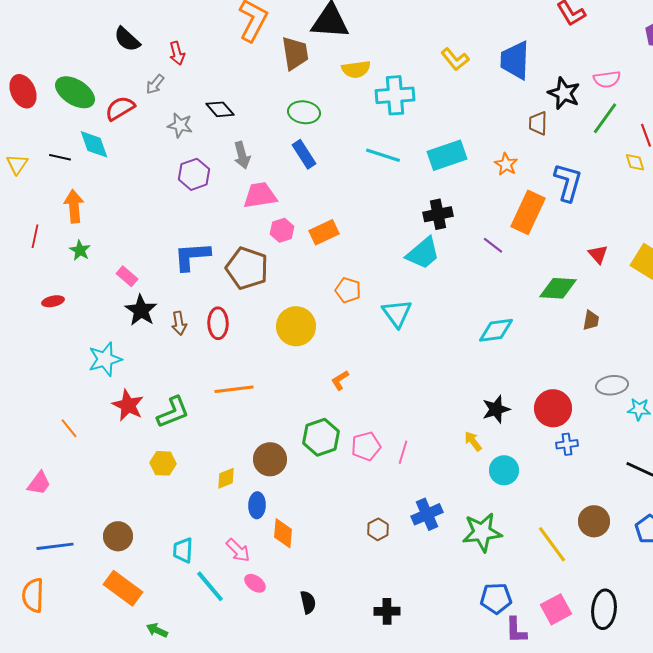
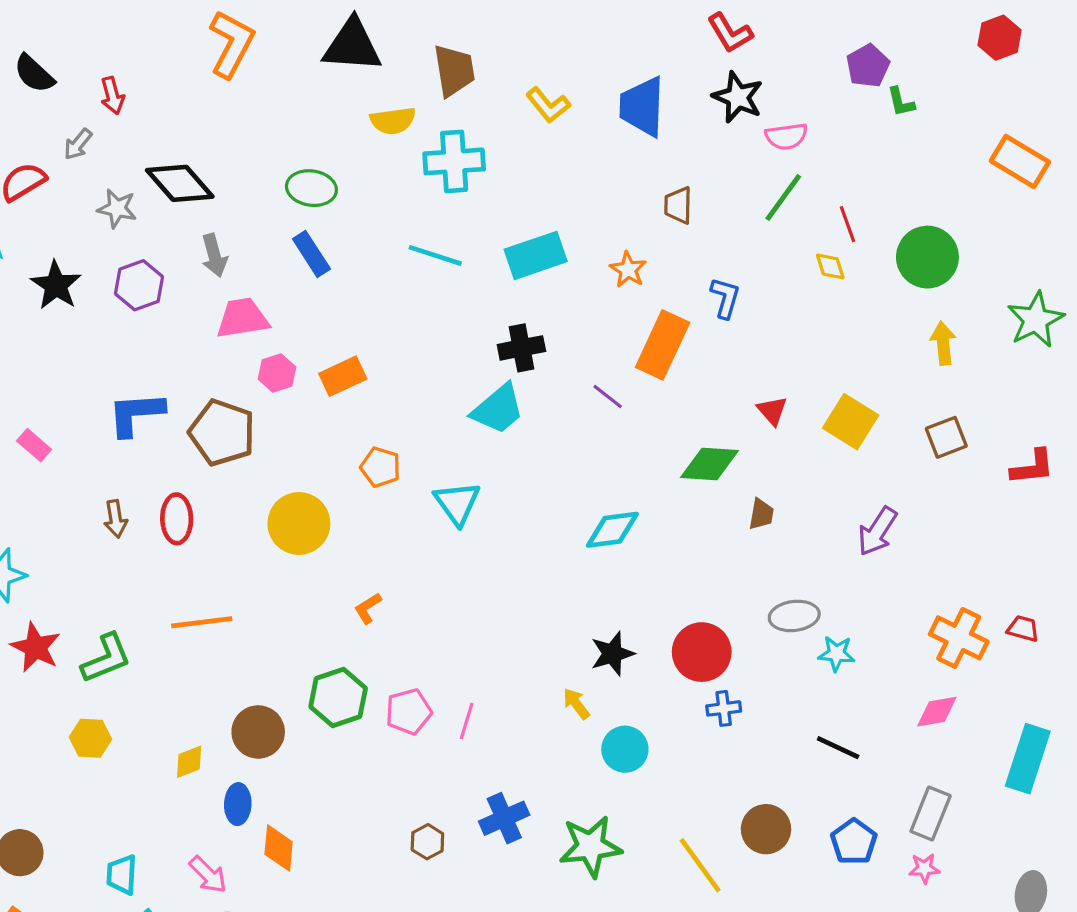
brown trapezoid: (295, 53) -> (454, 71), moved
black star: (564, 93) -> (738, 97), moved
black diamond: (220, 109) -> (180, 183), size x1.5
blue L-shape: (568, 182) -> (725, 298), size x0.7
black star: (141, 310) -> (56, 285), moved

